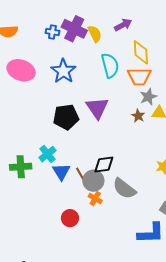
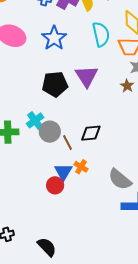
blue triangle: (61, 172) -> (63, 172), moved
gray circle: (93, 181) -> (50, 132), moved
gray semicircle: (124, 189) -> (120, 179), moved

